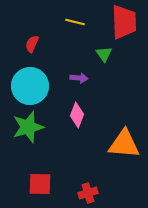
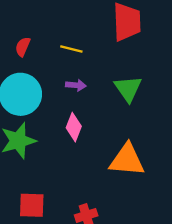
yellow line: (75, 22) -> (71, 49), moved
green triangle: (104, 54) -> (128, 89), moved, size x1.5

